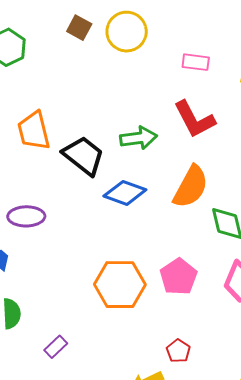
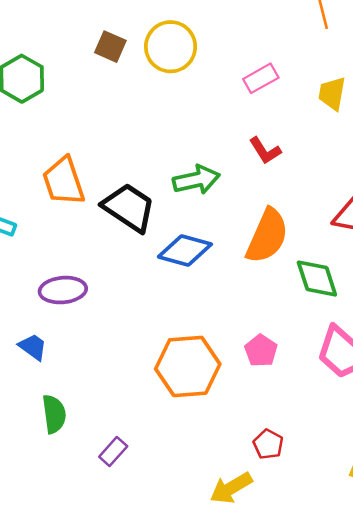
pink rectangle: (196, 62) -> (261, 78), turned -32
red L-shape: (194, 119) -> (265, 151), size x0.6
pink pentagon: (178, 277) -> (261, 351), size x0.7

